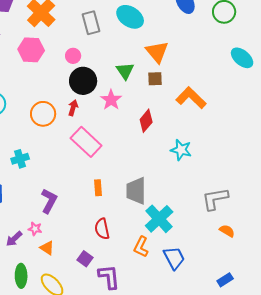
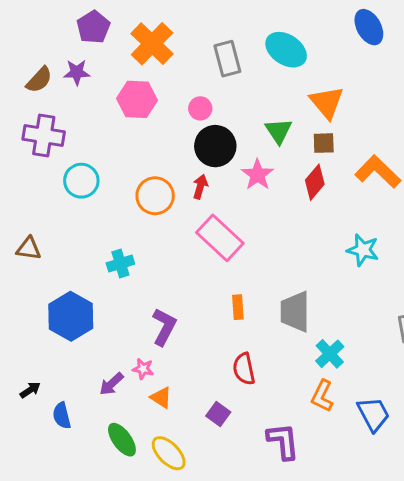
red diamond: (146, 121) -> (315, 182), moved
cyan cross: (159, 219) -> (330, 354), size x0.7
orange L-shape: (141, 247) -> (322, 396), moved
blue trapezoid: (174, 258) -> (373, 414), moved
green ellipse: (21, 276) -> (122, 440), turned -35
purple L-shape: (109, 277) -> (283, 441), moved

